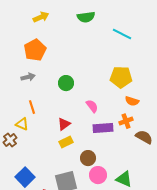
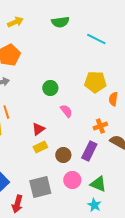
green circle: (66, 83) -> (50, 88), moved
orange semicircle: (132, 101) -> (113, 99), moved, turned 80
purple rectangle: (103, 128) -> (89, 151), moved, turned -60
brown circle: (88, 158) -> (63, 155), moved

